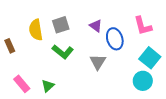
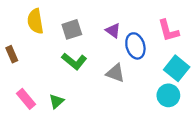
yellow semicircle: (36, 30) -> (35, 21), moved
gray triangle: (98, 62) -> (115, 73), turned -42

